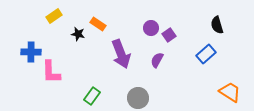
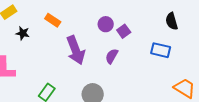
black star: (78, 34) -> (23, 33), moved
blue rectangle: (206, 54) -> (161, 50), turned 54

